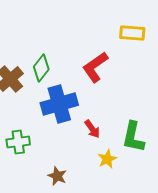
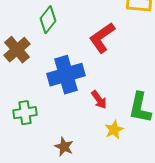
green diamond: (41, 68) -> (48, 20), moved

